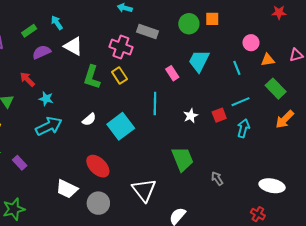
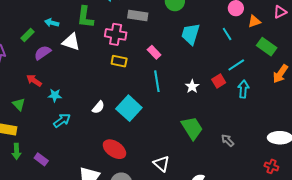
cyan arrow: (57, 23) -> (52, 23), turned -32
pink rectangle: (172, 73) -> (154, 52), moved
yellow rectangle: (119, 76) -> (119, 61), turned -35
green L-shape: (92, 77) -> (85, 17), moved
cyan arrow: (49, 126) -> (62, 120), size x0.7
white triangle: (144, 190) -> (162, 164), size x0.7

